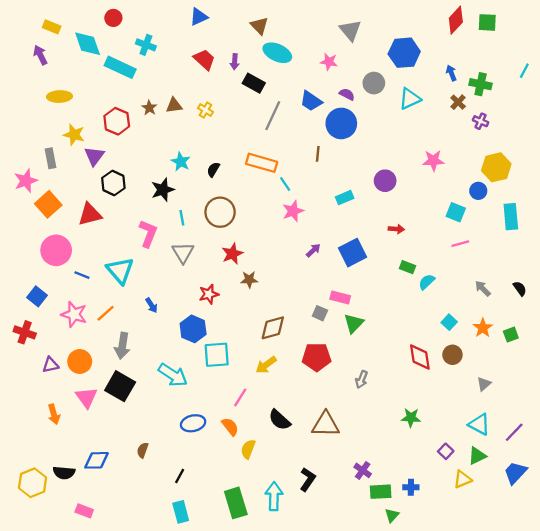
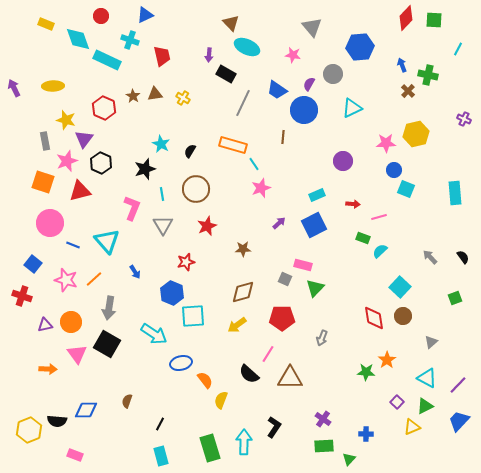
blue triangle: (199, 17) -> (145, 15), moved
purple arrow: (40, 55) -> (14, 88), moved
red trapezoid: (204, 59) -> (162, 56), moved, turned 35
cyan line: (524, 71) -> (458, 49), moved
purple semicircle: (347, 94) -> (309, 84), turned -88
cyan triangle: (410, 99) -> (352, 108), moved
purple cross: (481, 121) -> (464, 119), moved
yellow hexagon: (496, 167) -> (416, 134), moved
pink star: (26, 181) -> (67, 161), moved
blue circle: (478, 191) -> (394, 170), moved
cyan rectangle: (345, 198) -> (317, 195), moved
orange square: (48, 204) -> (43, 182), turned -30
pink line: (460, 244) -> (379, 217), moved
brown star: (249, 280) -> (243, 249), moved
cyan square: (449, 322) -> (400, 287), size x1.5
orange star: (483, 328) -> (387, 360), moved
pink line: (240, 397) -> (268, 354), moved
orange arrow: (54, 414) -> (48, 369), turned -72
blue ellipse: (193, 423) -> (181, 363), moved
green rectangle: (381, 492) -> (324, 446), moved

